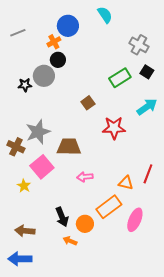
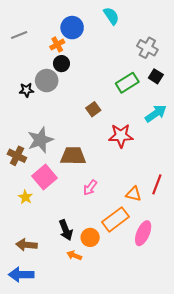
pink arrow: (85, 177) -> (90, 188), turned -49

